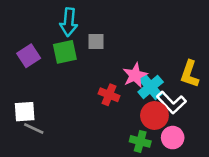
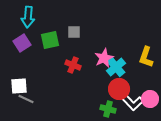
cyan arrow: (69, 22) -> (28, 17), moved
red cross: (109, 95) -> (73, 65), moved
white L-shape: (171, 103) -> (132, 102), moved
pink circle: (173, 138) -> (150, 99), moved

